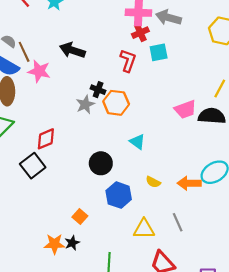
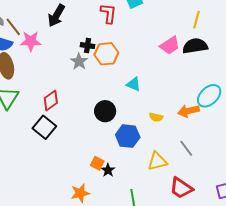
black arrow: (72, 50) -> (56, 16), turned -65
black star: (72, 243) -> (108, 170), moved

